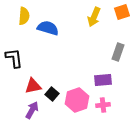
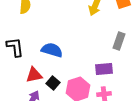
blue semicircle: (48, 28) -> (52, 50), moved

